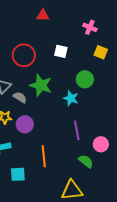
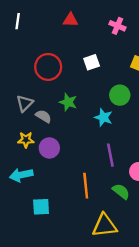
pink cross: (90, 27) -> (117, 26), moved
white square: (61, 51) -> (92, 62), turned -32
green star: (41, 85) -> (68, 102), size x0.7
orange line: (44, 156) -> (86, 186), moved

